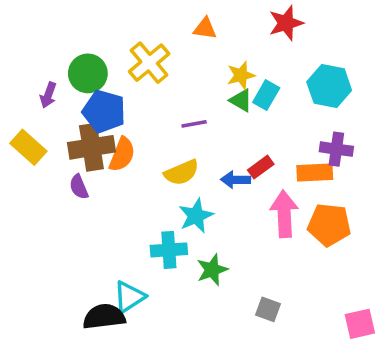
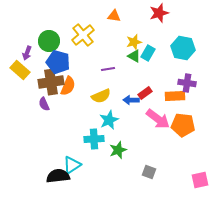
yellow rectangle: (28, 147) -> (20, 70), moved
pink arrow: (284, 214) -> (158, 119), turned 130

